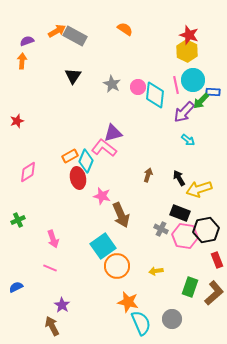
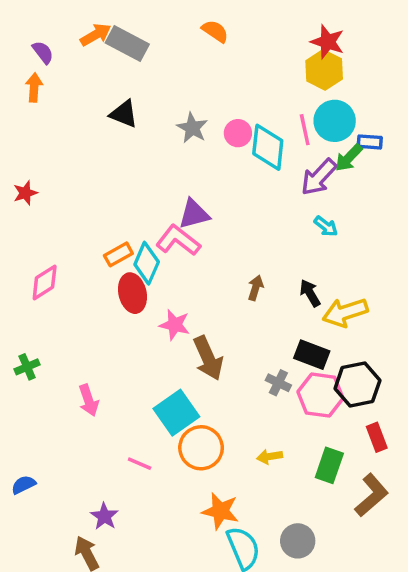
purple semicircle: (27, 41) -> (43, 52), turned 72
black triangle: (73, 76) -> (124, 114), turned -42
pink line: (50, 268) -> (140, 464), moved
green rectangle: (190, 287) -> (329, 465), moved

